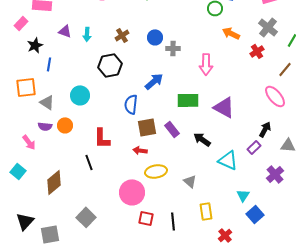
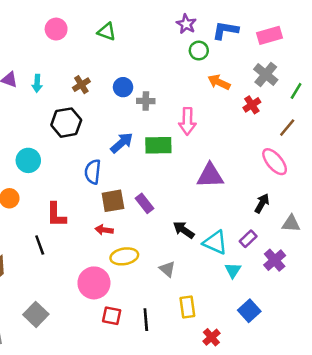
green rectangle: (188, 100) -> (158, 145), moved
purple triangle: (224, 107) -> (210, 176), turned -30
black arrow: (202, 139) -> (184, 230), moved
purple rectangle: (254, 147) -> (248, 239), moved
cyan triangle: (243, 195) -> (233, 270), moved

